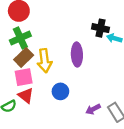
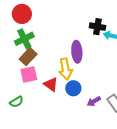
yellow arrow: (45, 61) -> (65, 69), moved
blue circle: (60, 91) -> (73, 88), moved
red triangle: (26, 96) -> (51, 84), moved

